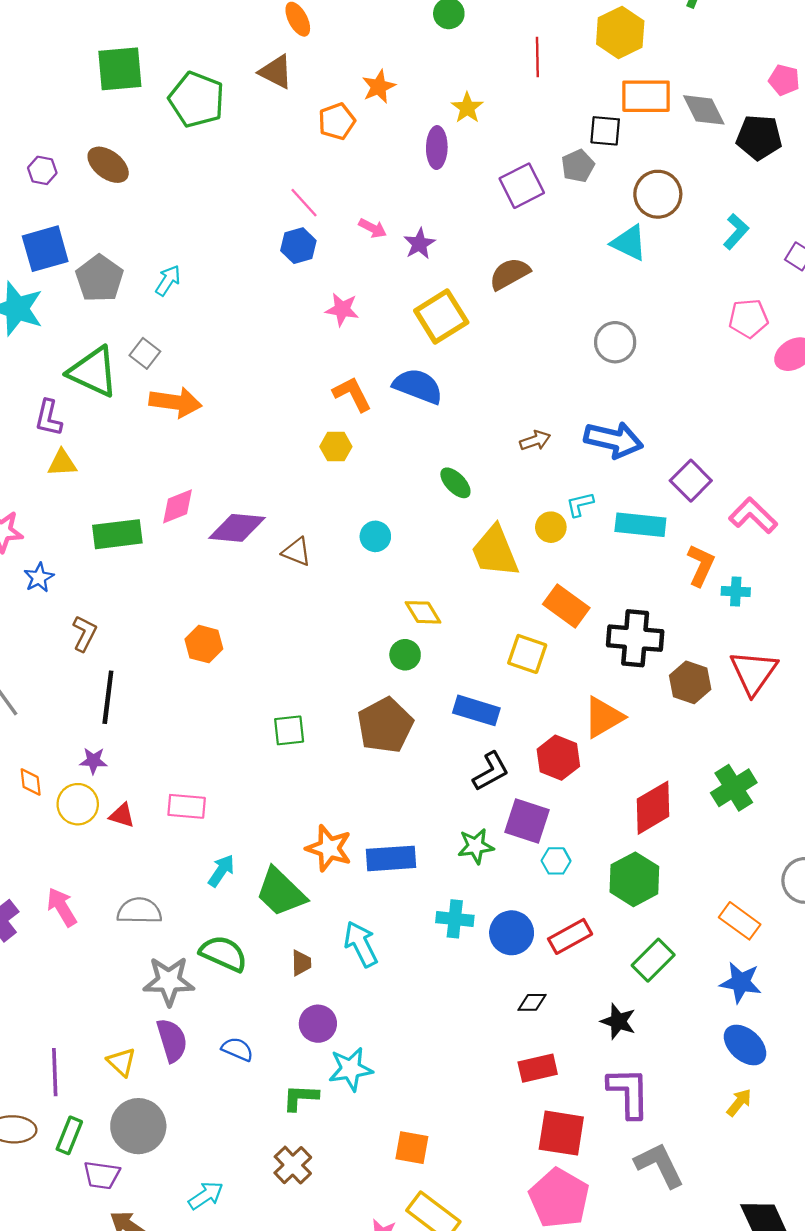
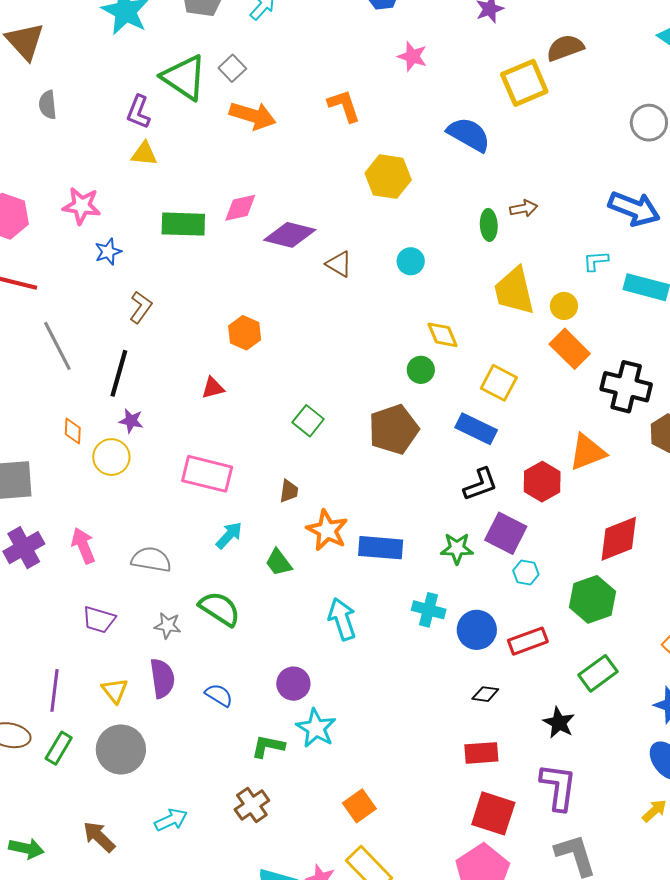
yellow square: (441, 317) -> (524, 83), moved
orange L-shape: (352, 394) -> (344, 106), moved
brown arrow: (535, 441) -> (524, 208), moved
yellow hexagon: (336, 447) -> (388, 177), size x1.6
green ellipse: (455, 483) -> (489, 225), turned 32
yellow circle: (551, 527) -> (564, 306), moved
yellow square: (527, 654) -> (499, 383), moved
black line: (108, 697) -> (119, 373), moved
green square: (289, 730) -> (308, 421), turned 36
pink rectangle: (187, 806) -> (207, 474), size x1.4
red triangle: (122, 815) -> (213, 388), moved, turned -40
green trapezoid: (281, 892) -> (279, 562), size x0.6
brown trapezoid: (301, 963) -> (289, 491), moved
gray star: (169, 981) -> (168, 626), size x0.6
cyan star: (351, 1069) -> (316, 728), turned 30
orange square: (412, 1148) -> (359, 806), turned 36
purple trapezoid: (102, 1175) -> (99, 620), moved

